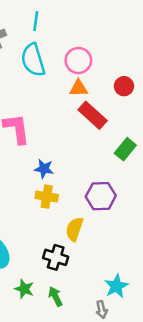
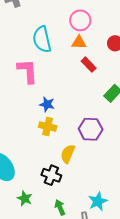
cyan semicircle: (33, 60) -> (42, 39), moved
red rectangle: (93, 115) -> (89, 65), size x0.7
green arrow: (55, 296) -> (60, 207), moved

